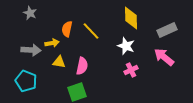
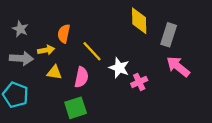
gray star: (30, 13) -> (20, 29), moved
gray rectangle: (167, 30) -> (169, 35), moved, turned -48
yellow line: (91, 31) -> (92, 51), moved
white star: (126, 46) -> (119, 68), moved

